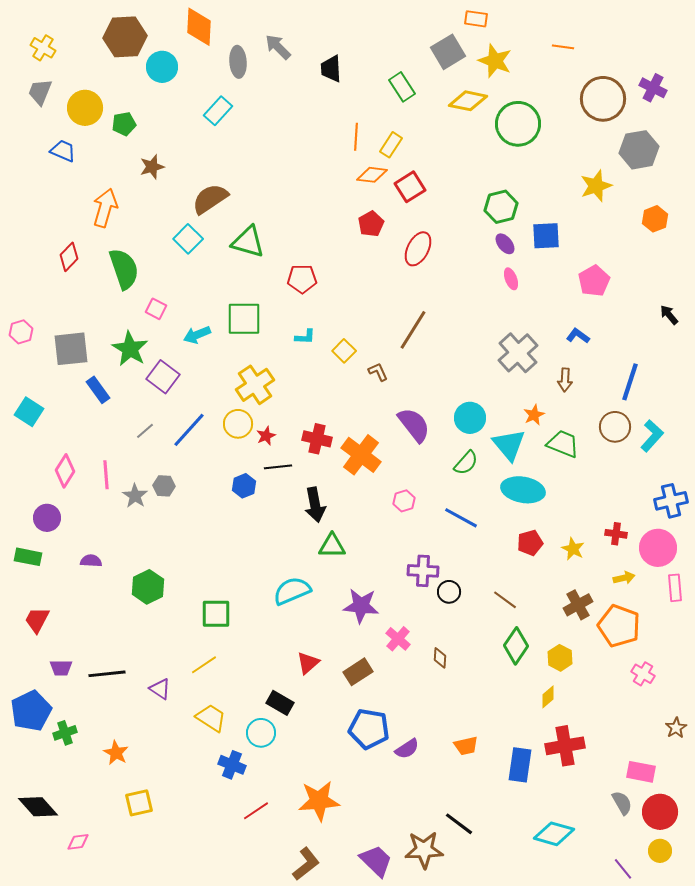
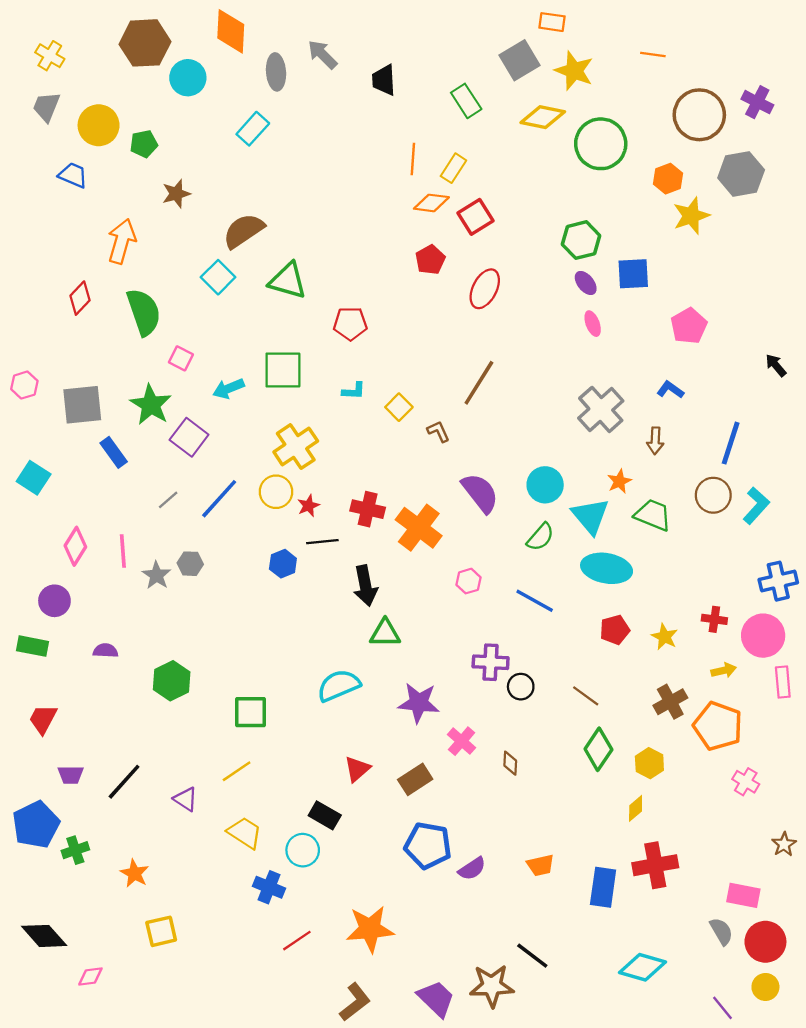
orange hexagon: (655, 219) -> (668, 179), moved
black line: (107, 674) -> (124, 782), turned -42

